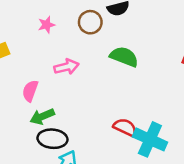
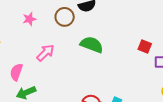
pink arrow: (66, 67) -> (45, 53), turned -30

